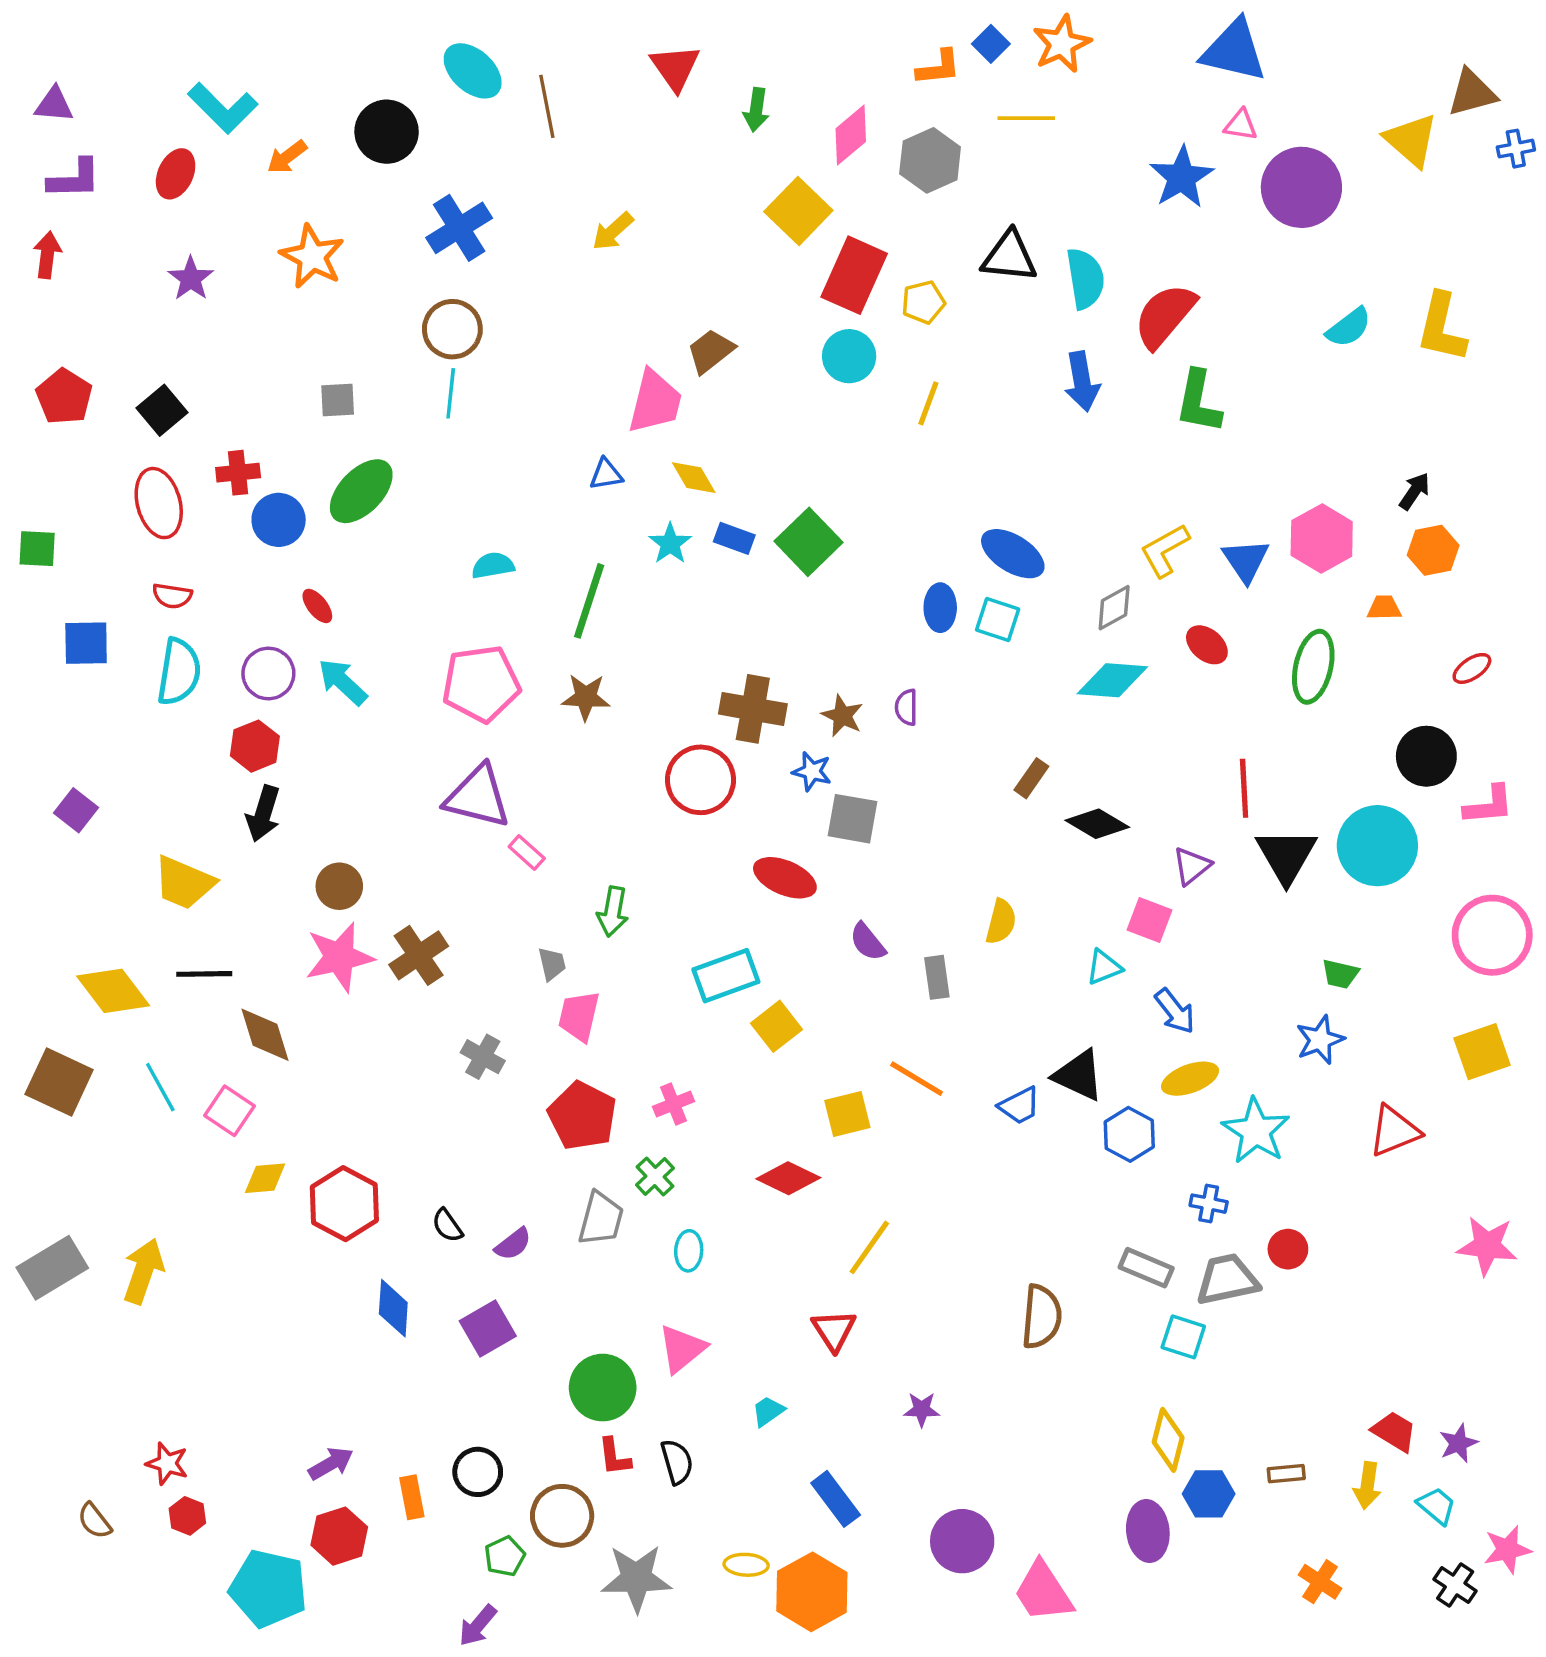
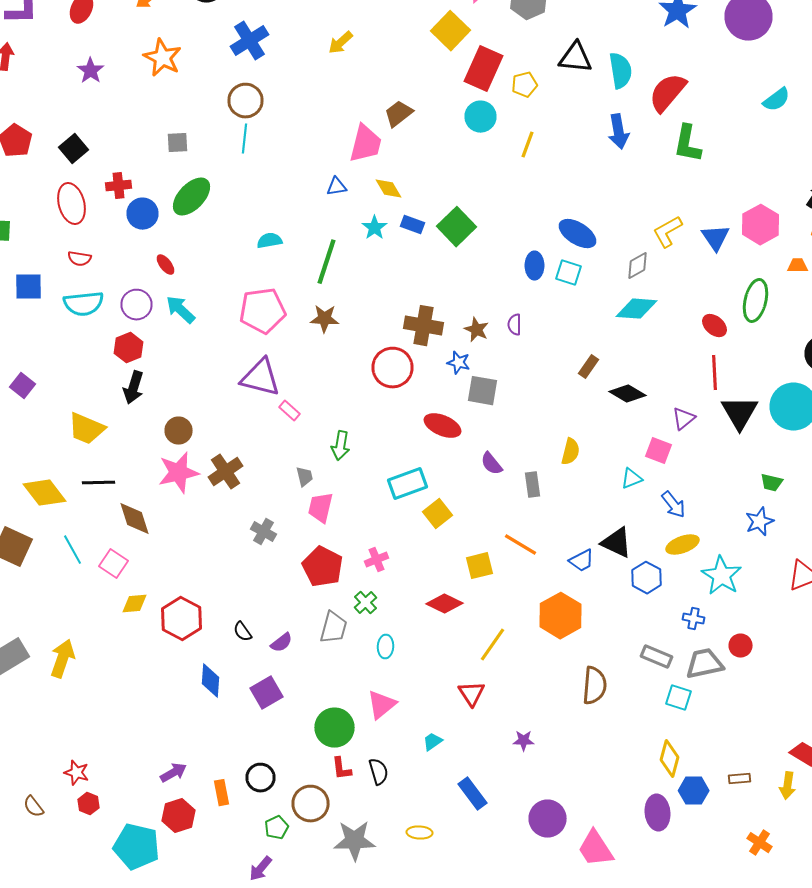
red ellipse: (1207, 645) -> (714, 326), moved
cyan semicircle: (179, 672) -> (84, 304), turned 75
orange hexagon: (812, 1592) -> (560, 616), moved

